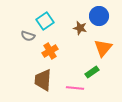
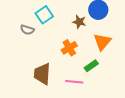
orange cross: (50, 51) -> (69, 48), moved

